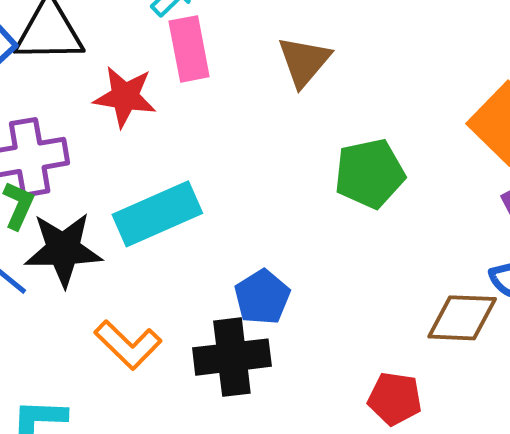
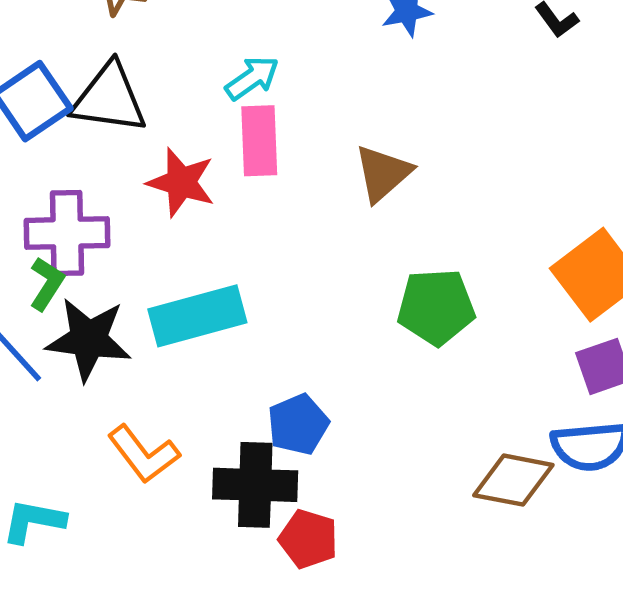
red pentagon: (395, 399) -> (308, 539), moved

